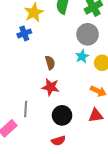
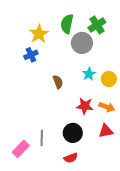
gray circle: (88, 34) -> (82, 43), moved
red star: (51, 87) -> (85, 106), moved
gray line: (26, 109) -> (42, 138), moved

